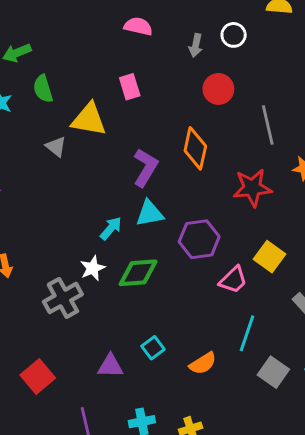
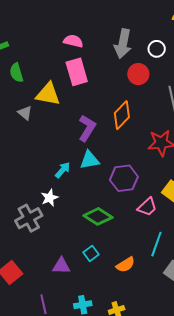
pink semicircle: (138, 26) -> (73, 41), moved
white circle: (234, 35) -> (157, 49), moved
gray arrow: (196, 45) -> (123, 44), size x1.8
pink rectangle: (130, 87) -> (77, 72), size x1.5
orange diamond: (195, 148) -> (122, 115), turned 32
green diamond: (138, 273) -> (98, 216), moved, turned 36

